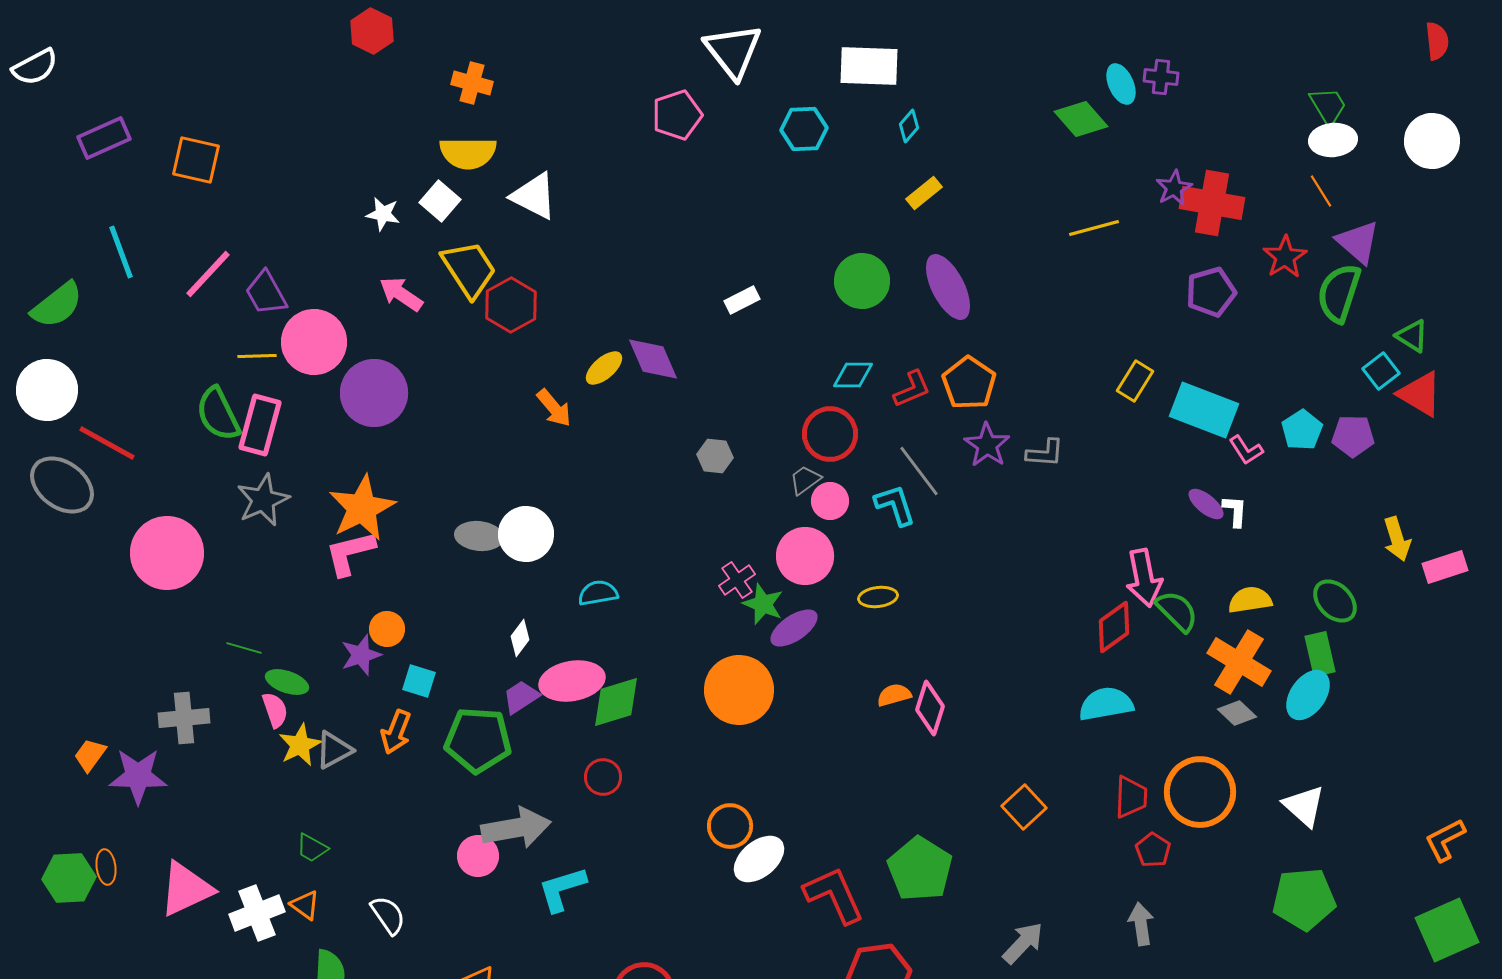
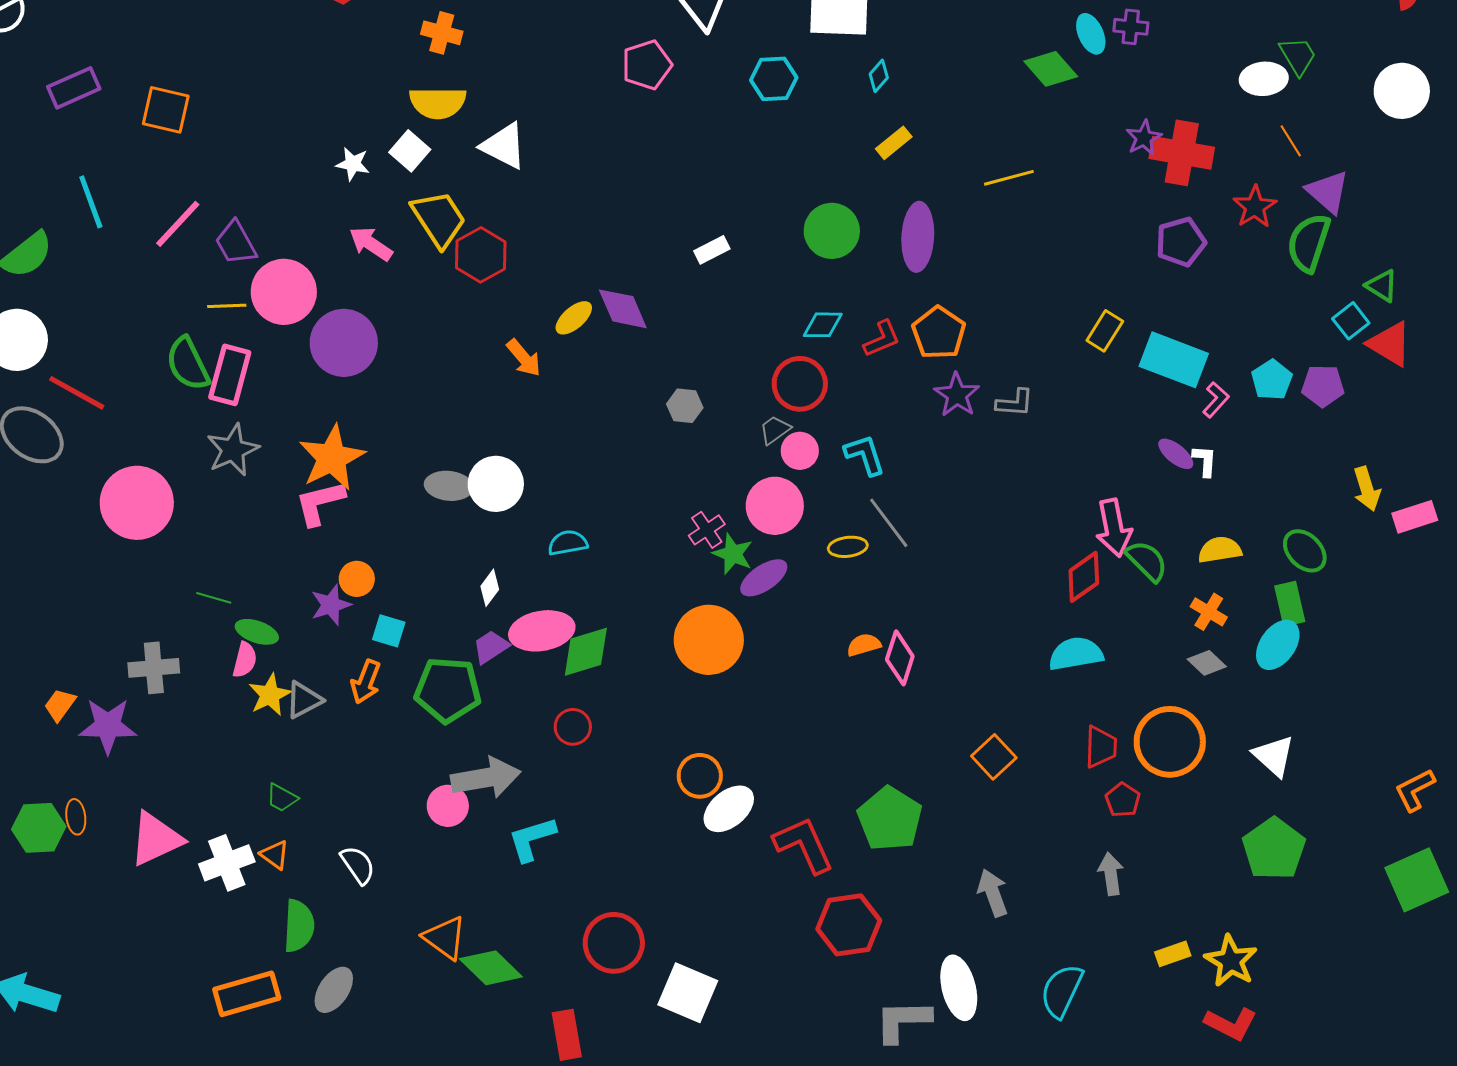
white ellipse: (1333, 140) -> (1264, 79), moved
yellow line: (1094, 228) -> (1009, 178), moved
purple ellipse: (948, 287) -> (918, 237), turned 30
pink L-shape: (1246, 450) -> (1216, 400), turned -105
gray line: (919, 471) -> (889, 523), moved
orange cross: (1239, 662) -> (1209, 612), size x0.6
pink semicircle: (275, 710) -> (245, 660), turned 33
green pentagon: (1304, 899) -> (1274, 849), turned -30
gray arrow: (1023, 943) -> (993, 893), turned -63

